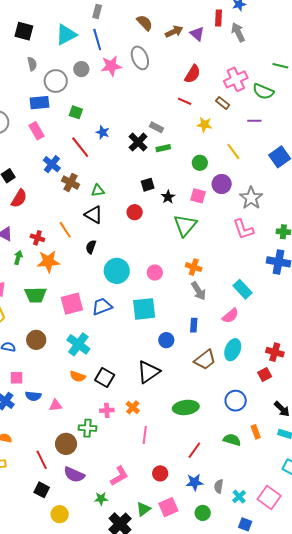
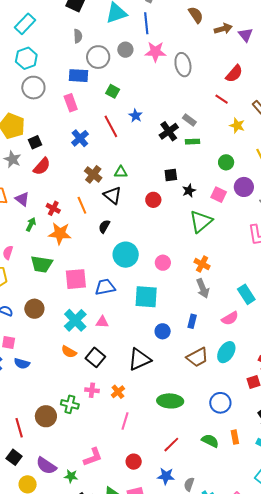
gray ellipse: (140, 58) -> (183, 65), moved
brown cross: (70, 183) -> (93, 174), moved
pink triangle: (56, 405) -> (102, 322), moved
purple semicircle: (74, 475) -> (46, 466), moved

